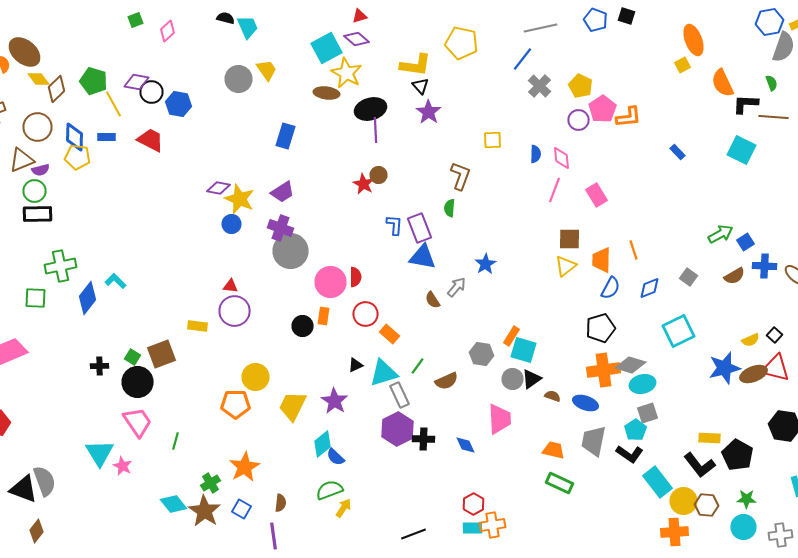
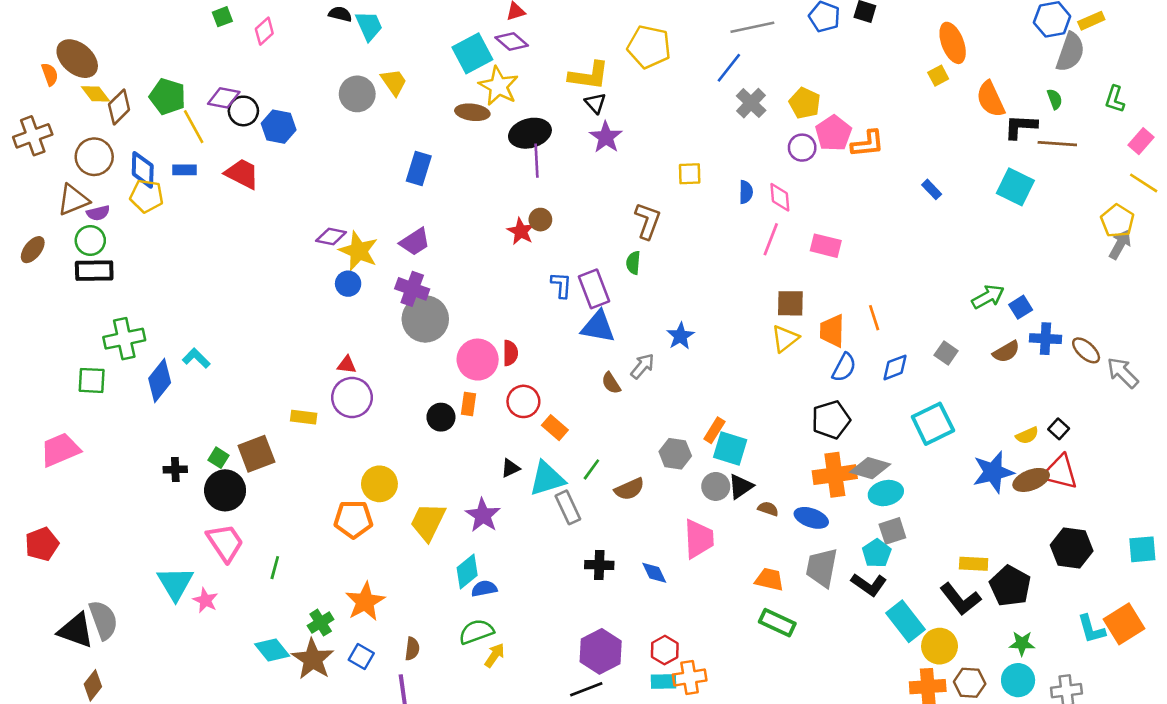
pink rectangle: (596, 195) -> (826, 246), turned -45
purple hexagon: (398, 429) -> (601, 651), moved
blue semicircle: (336, 457) -> (484, 589), turned 126
brown hexagon: (706, 505) -> (970, 683), moved

